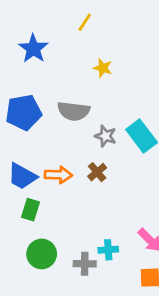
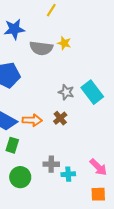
blue star: (33, 49) -> (14, 29), turned 30
gray semicircle: (74, 111) -> (41, 48), moved
gray cross: (85, 264) -> (51, 164), moved

